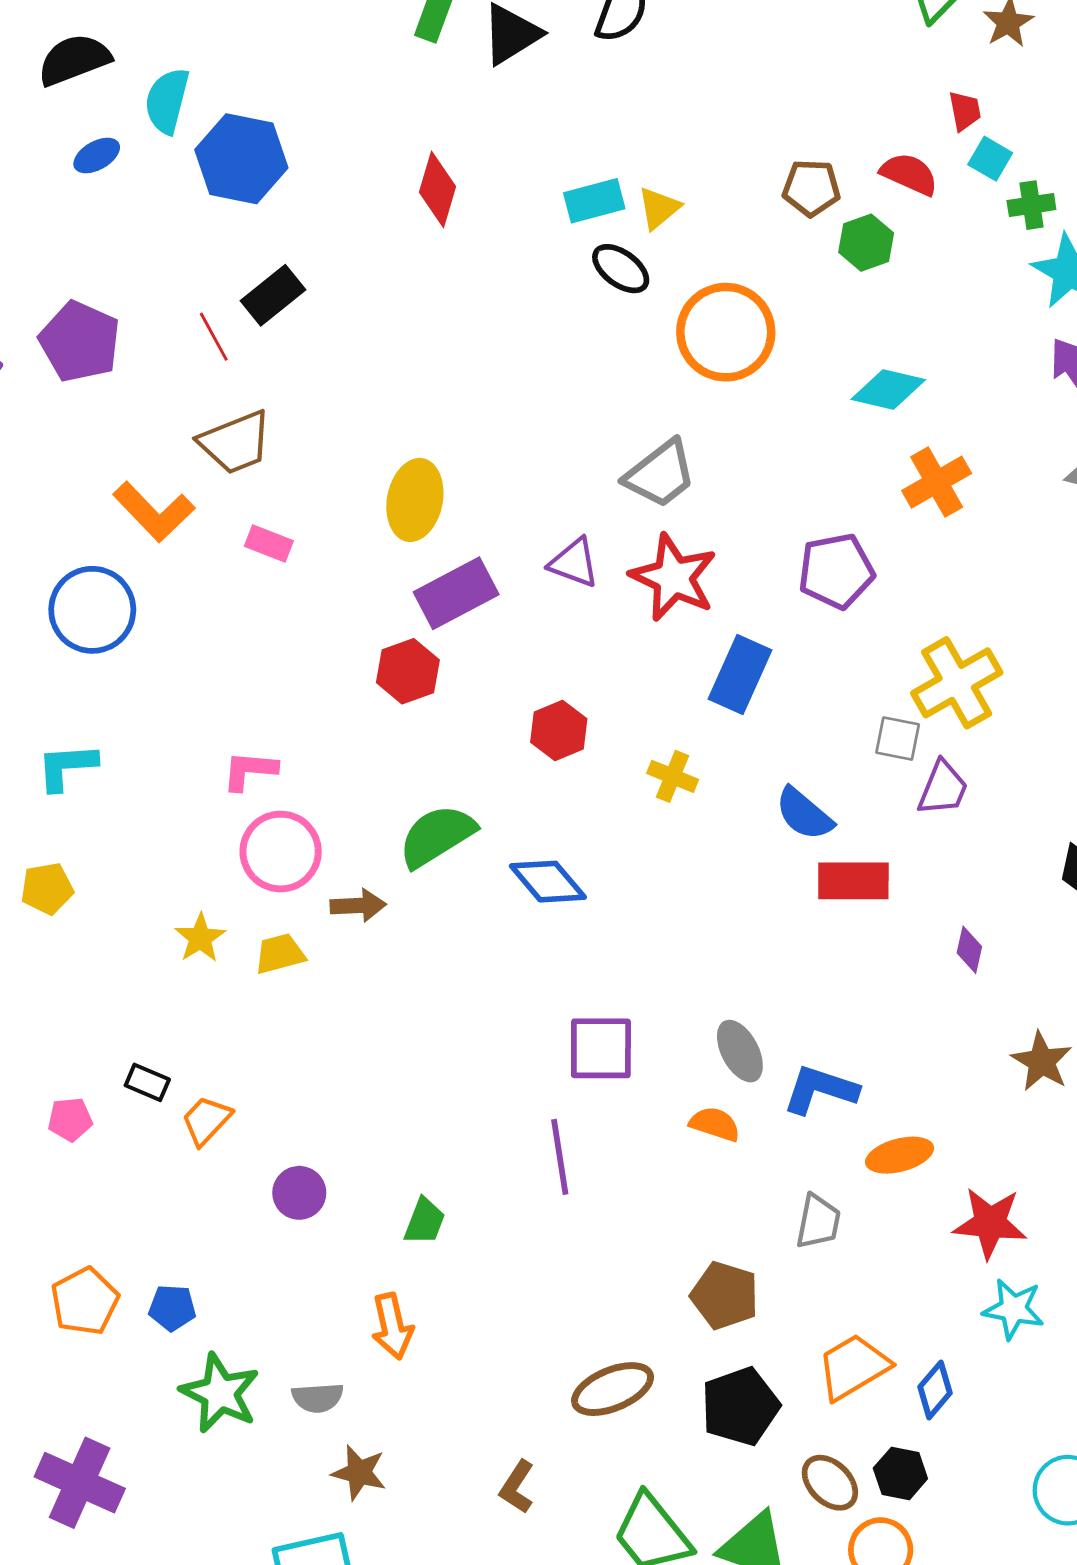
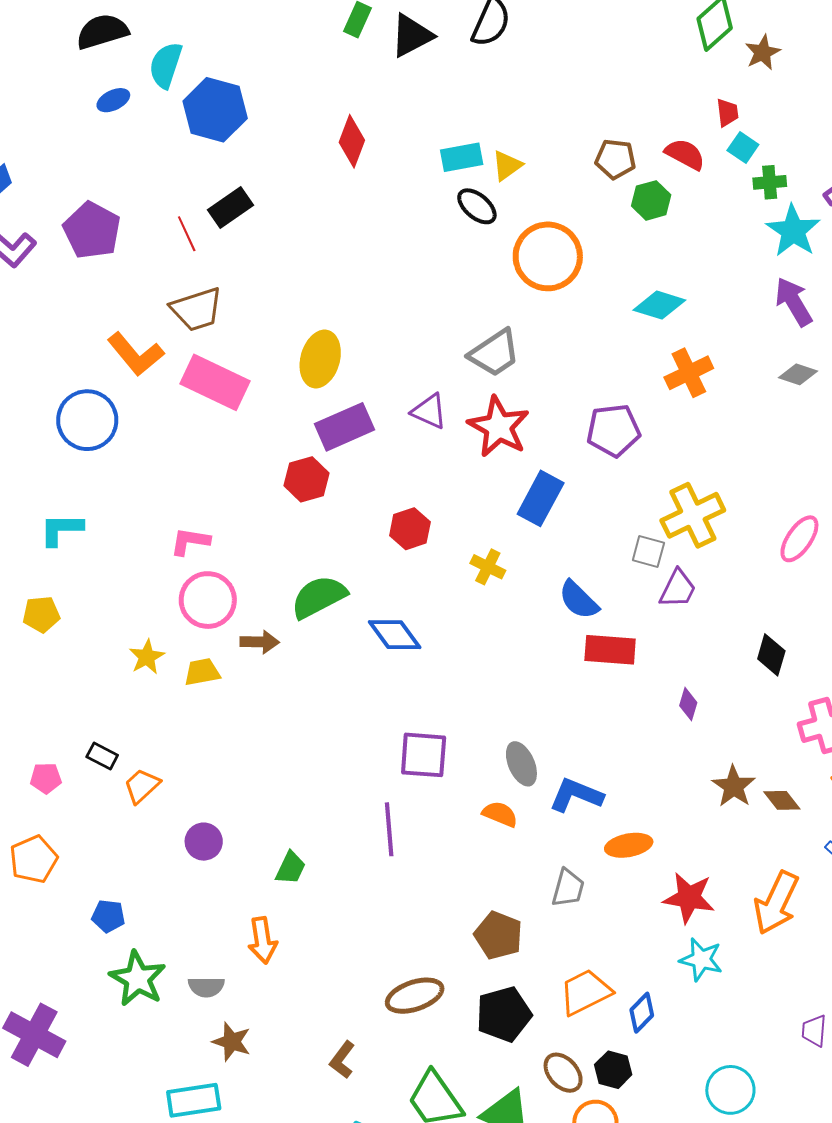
pink rectangle: (269, 543) -> (215, 382), size x2.0
orange pentagon: (85, 1301) -> (34, 859), moved

